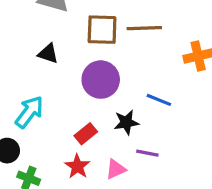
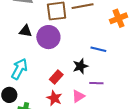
purple circle: (101, 80) -> (48, 37), moved

